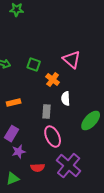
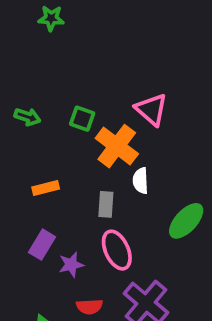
orange cross: (53, 80) -> (117, 146), size x1.6
purple star: (19, 152) -> (71, 265), moved

